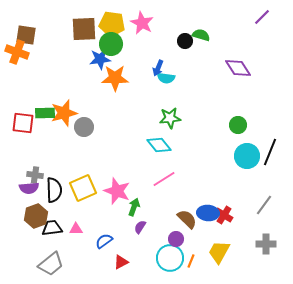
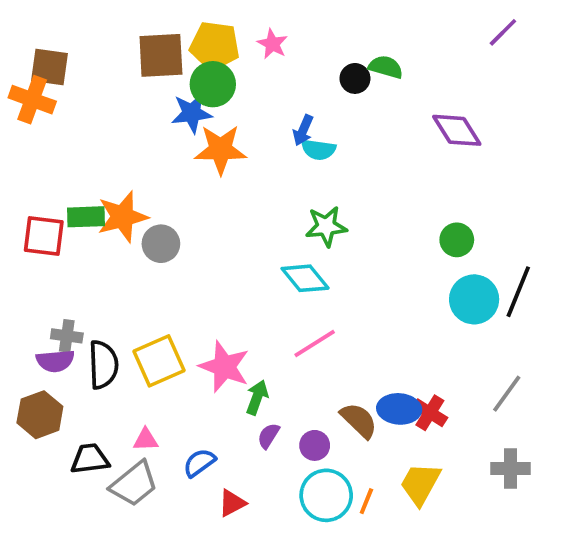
pink star: (142, 23) -> (272, 44), size x0.7
brown hexagon: (36, 216) -> (40, 415), moved
black trapezoid: (52, 228) -> (90, 459), moved
purple circle: (176, 239) -> (315, 445), moved
gray trapezoid: (51, 264) -> (134, 484), moved

